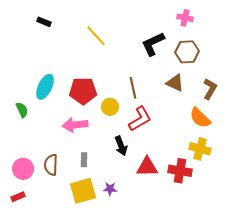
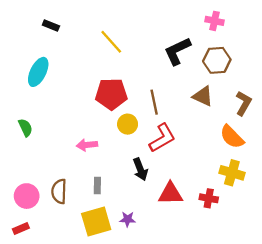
cyan ellipse: (45, 87) -> (38, 72), moved
red pentagon: (83, 91) -> (111, 94), moved
pink arrow: (75, 125) -> (87, 145), size x0.7
red cross: (180, 171) -> (209, 198), size x0.7

